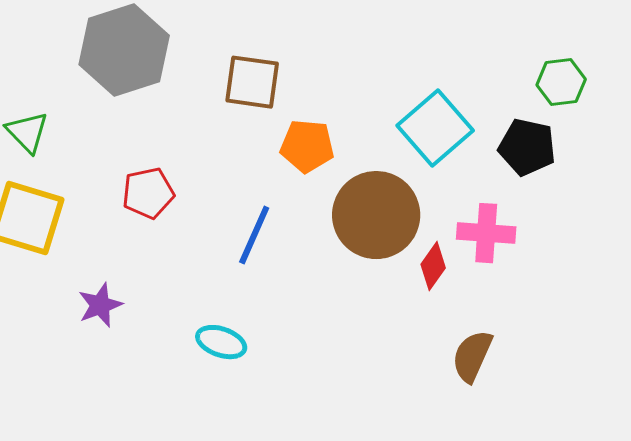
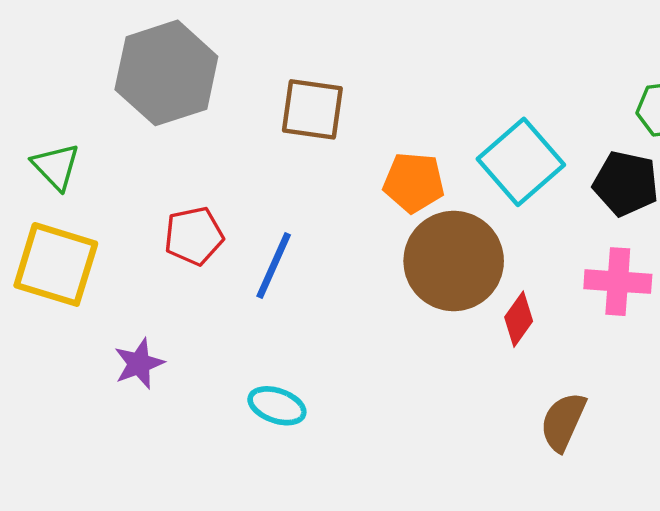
orange pentagon: (307, 146) -> (414, 182), moved
pink cross: (486, 233) -> (618, 282), moved
blue line: (254, 235) -> (274, 266), moved

